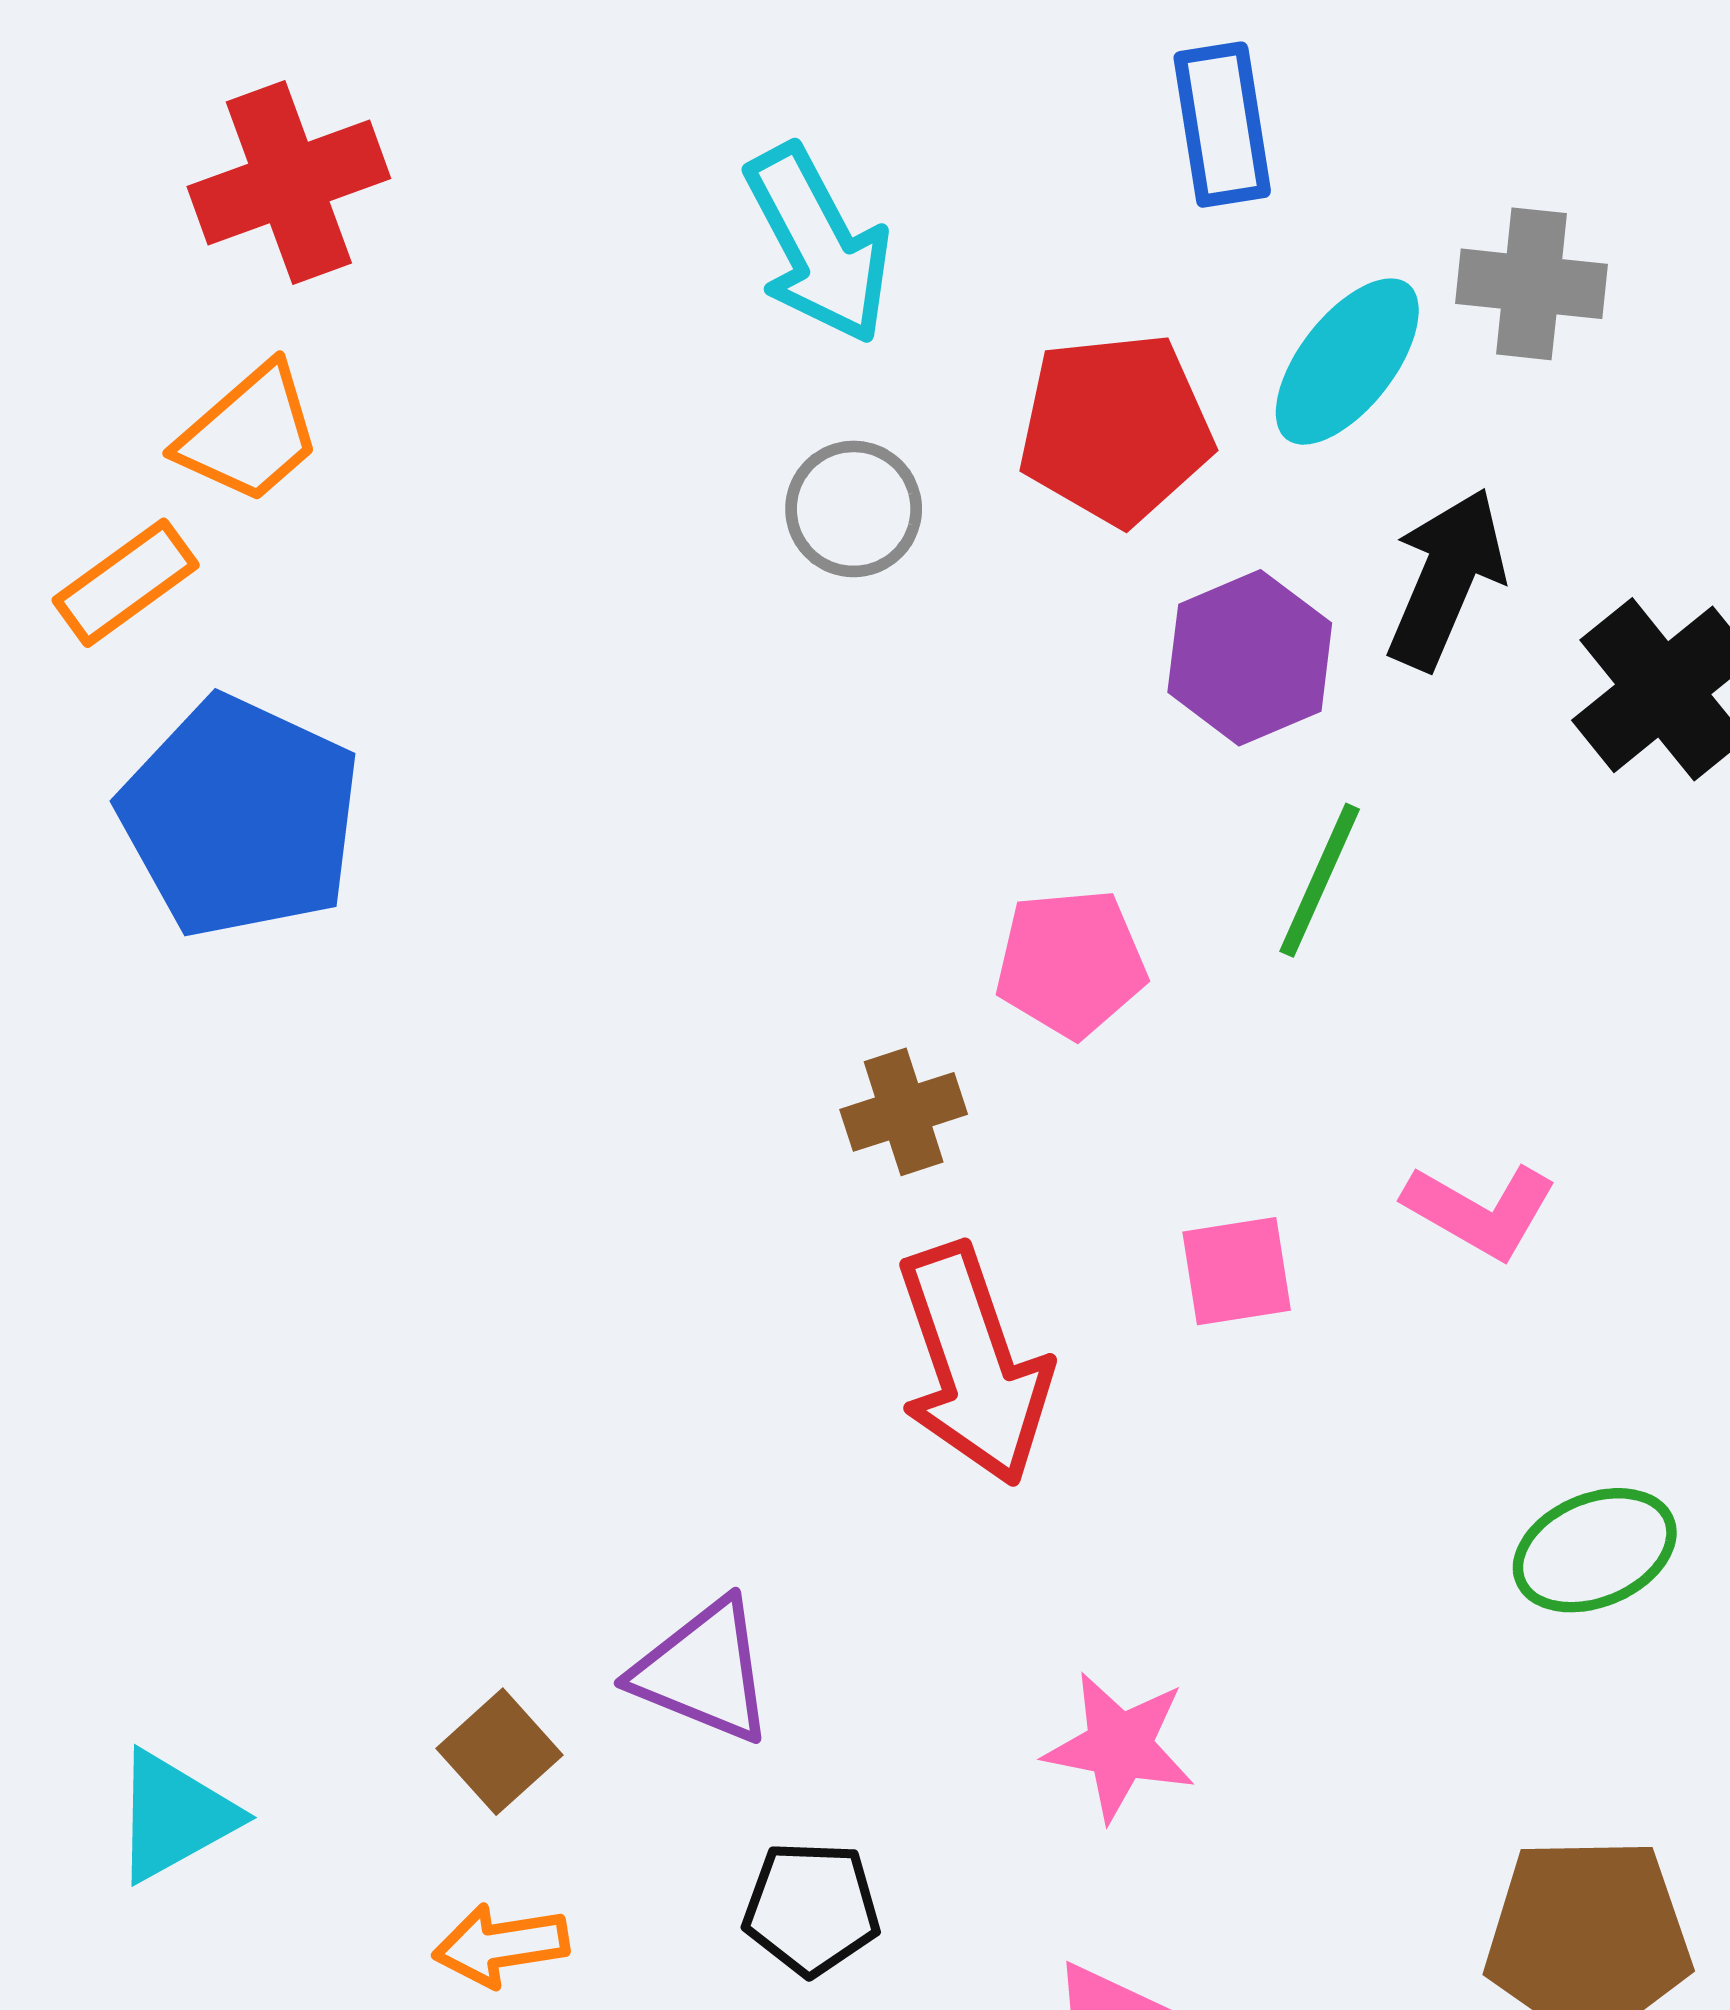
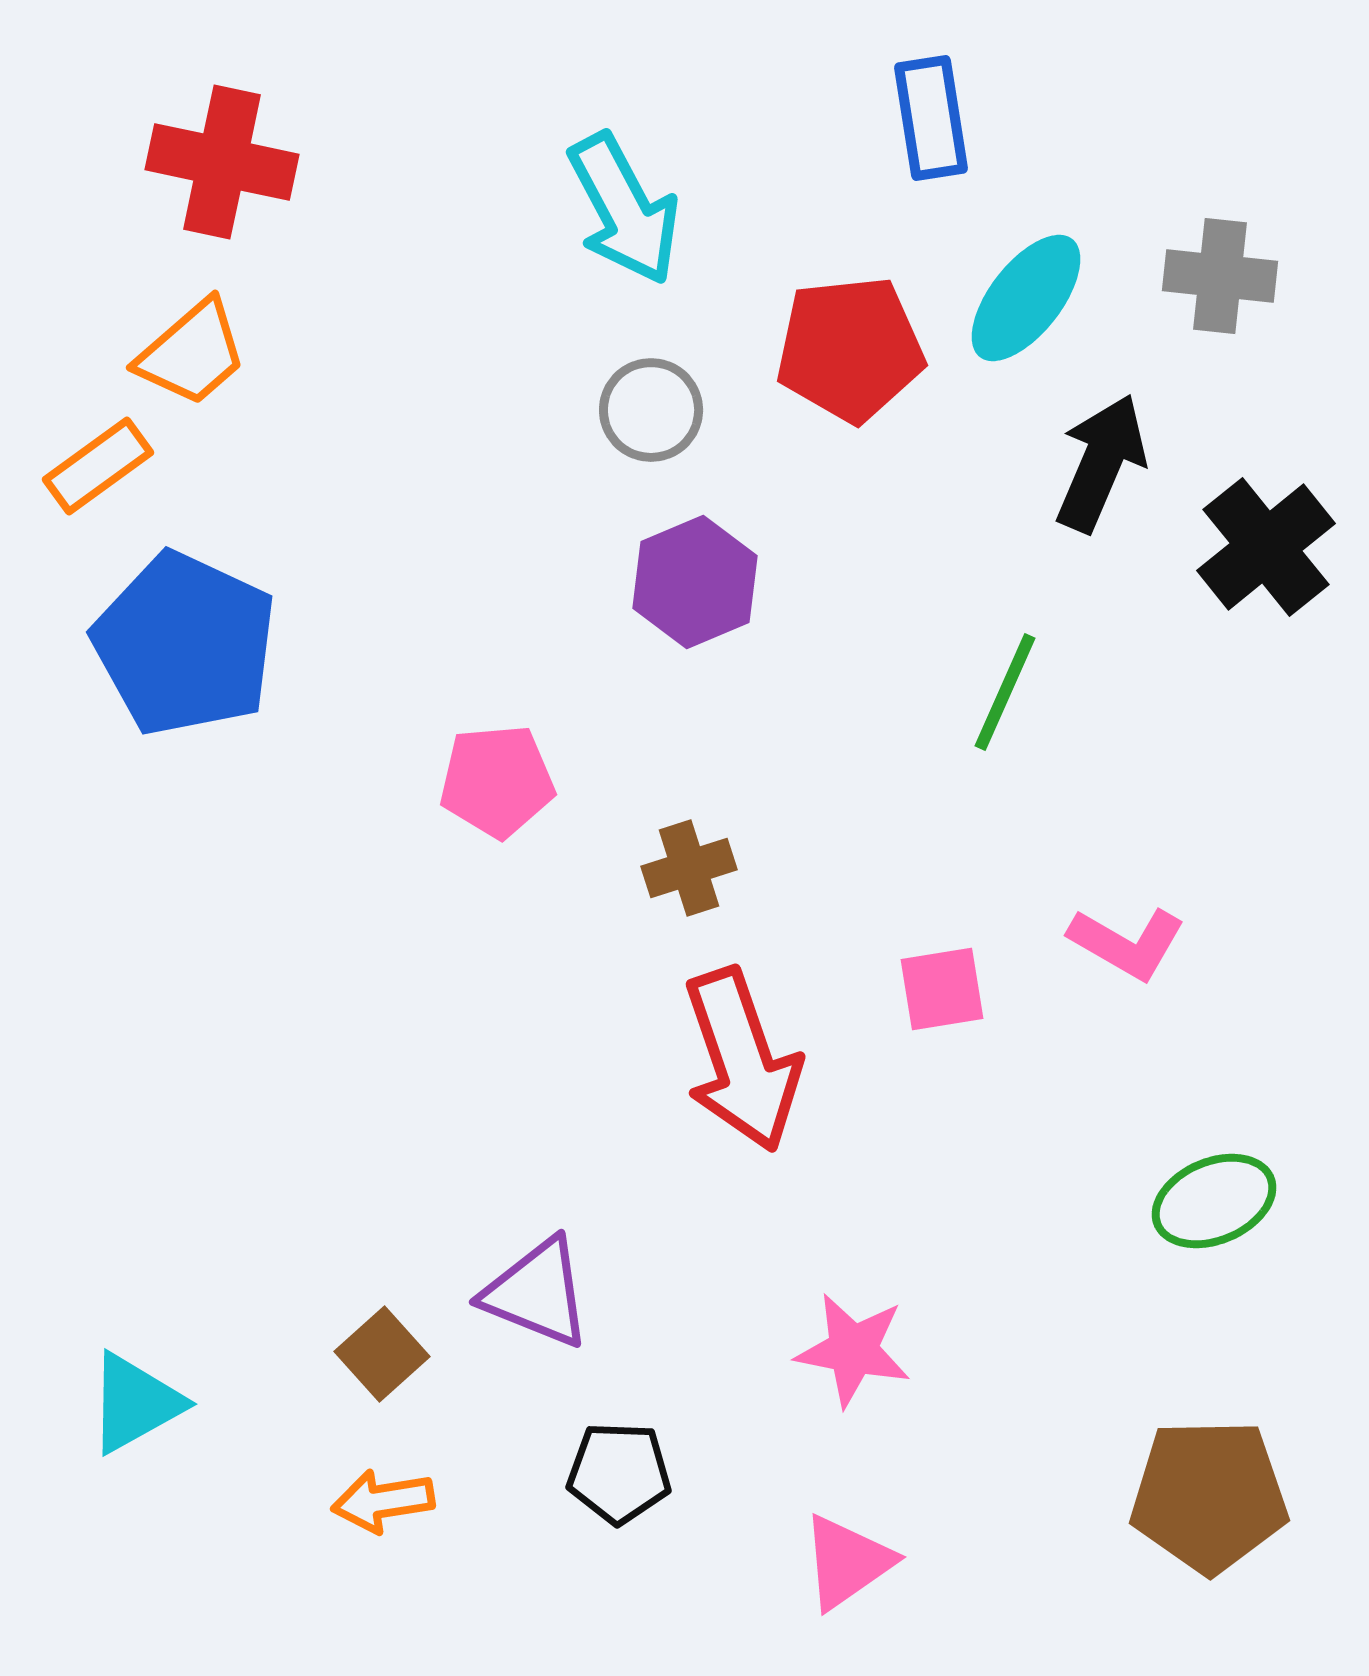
red cross: (289, 182) -> (222, 162), turned 32
gray cross: (1532, 284) -> (1220, 276), moved
purple hexagon: (1250, 658) -> (695, 582), moved
pink pentagon: (1071, 963) -> (497, 781), moved

